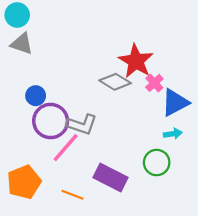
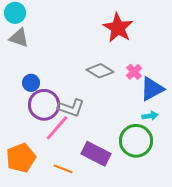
red star: (136, 61) -> (118, 28), moved
green circle: (157, 163) -> (136, 141), size x1.4

